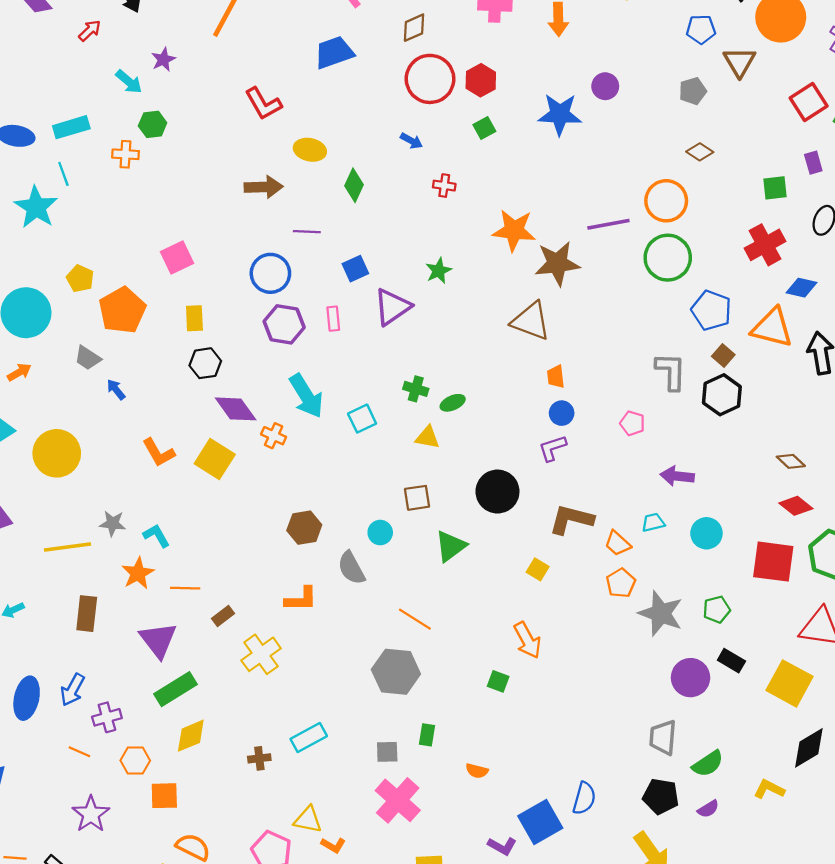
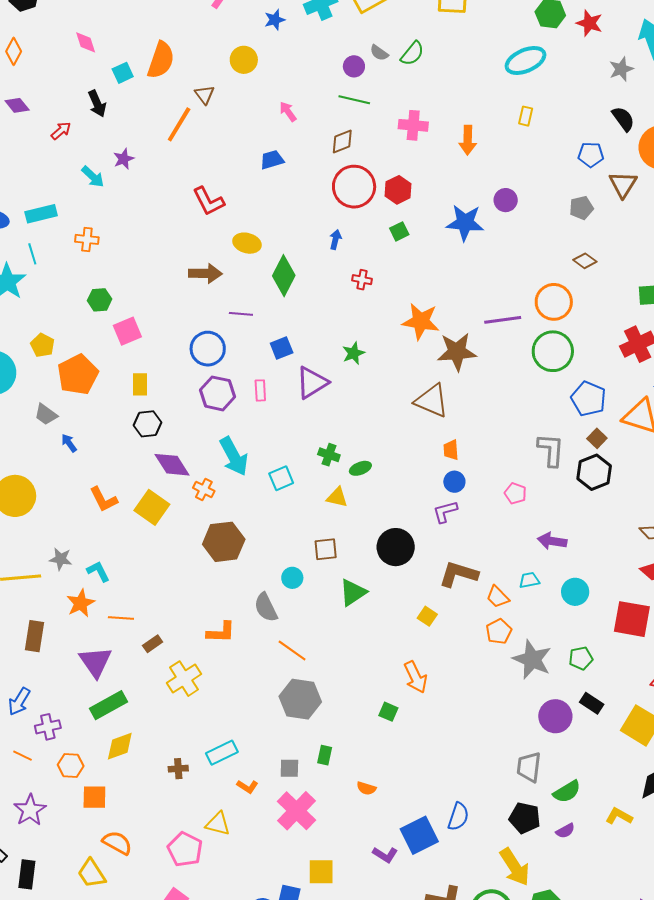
blue trapezoid: (334, 52) -> (272, 160), size x0.7
green hexagon: (153, 124) -> (100, 300), moved
blue arrow: (411, 141) -> (335, 239), turned -108
green diamond: (354, 185) -> (284, 276), size x1.4
brown hexagon: (304, 528) -> (224, 542), moved, size x1.4
orange line: (415, 619) -> (292, 650), moved
orange L-shape: (333, 845) -> (247, 787), moved

